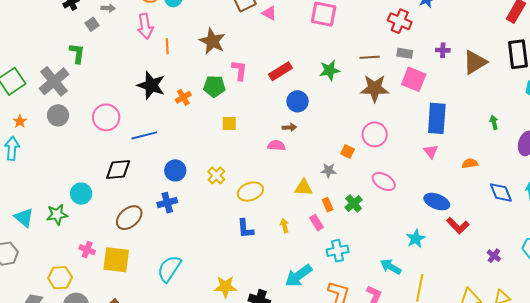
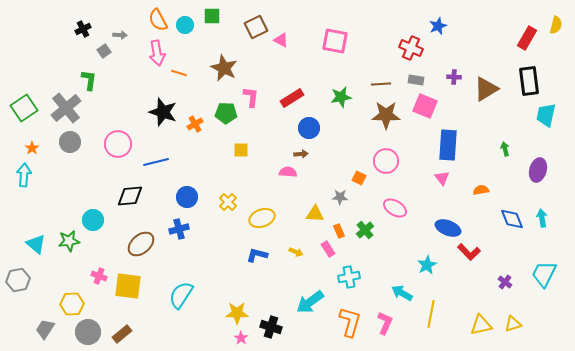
orange line: (167, 46) -> (179, 73), turned -70
yellow arrow: (284, 226) -> (296, 252), turned 128
blue L-shape: (245, 229) -> (257, 255), turned 110

